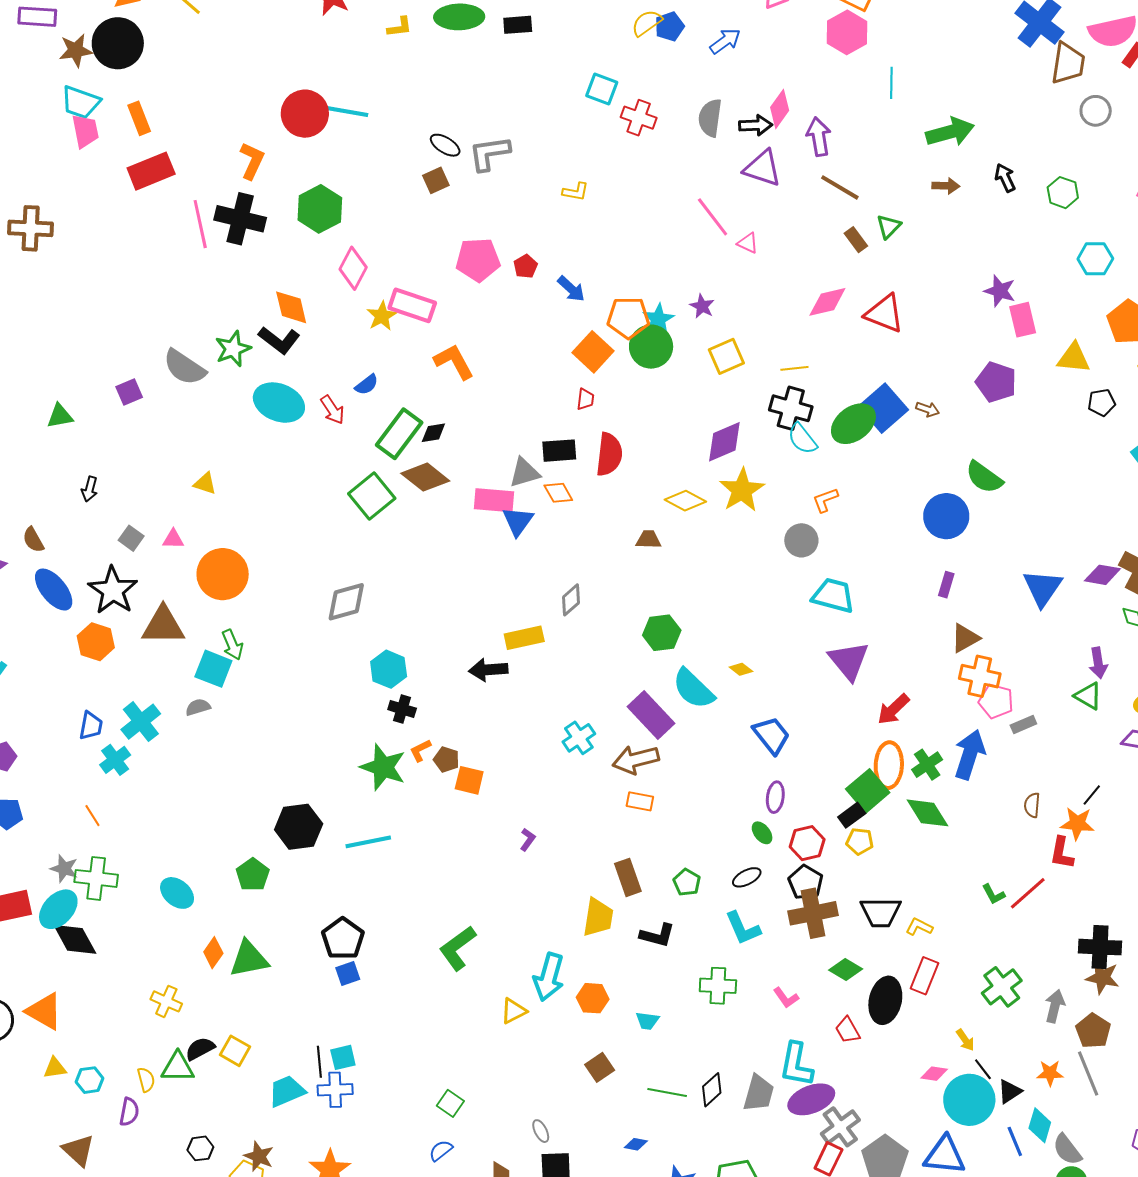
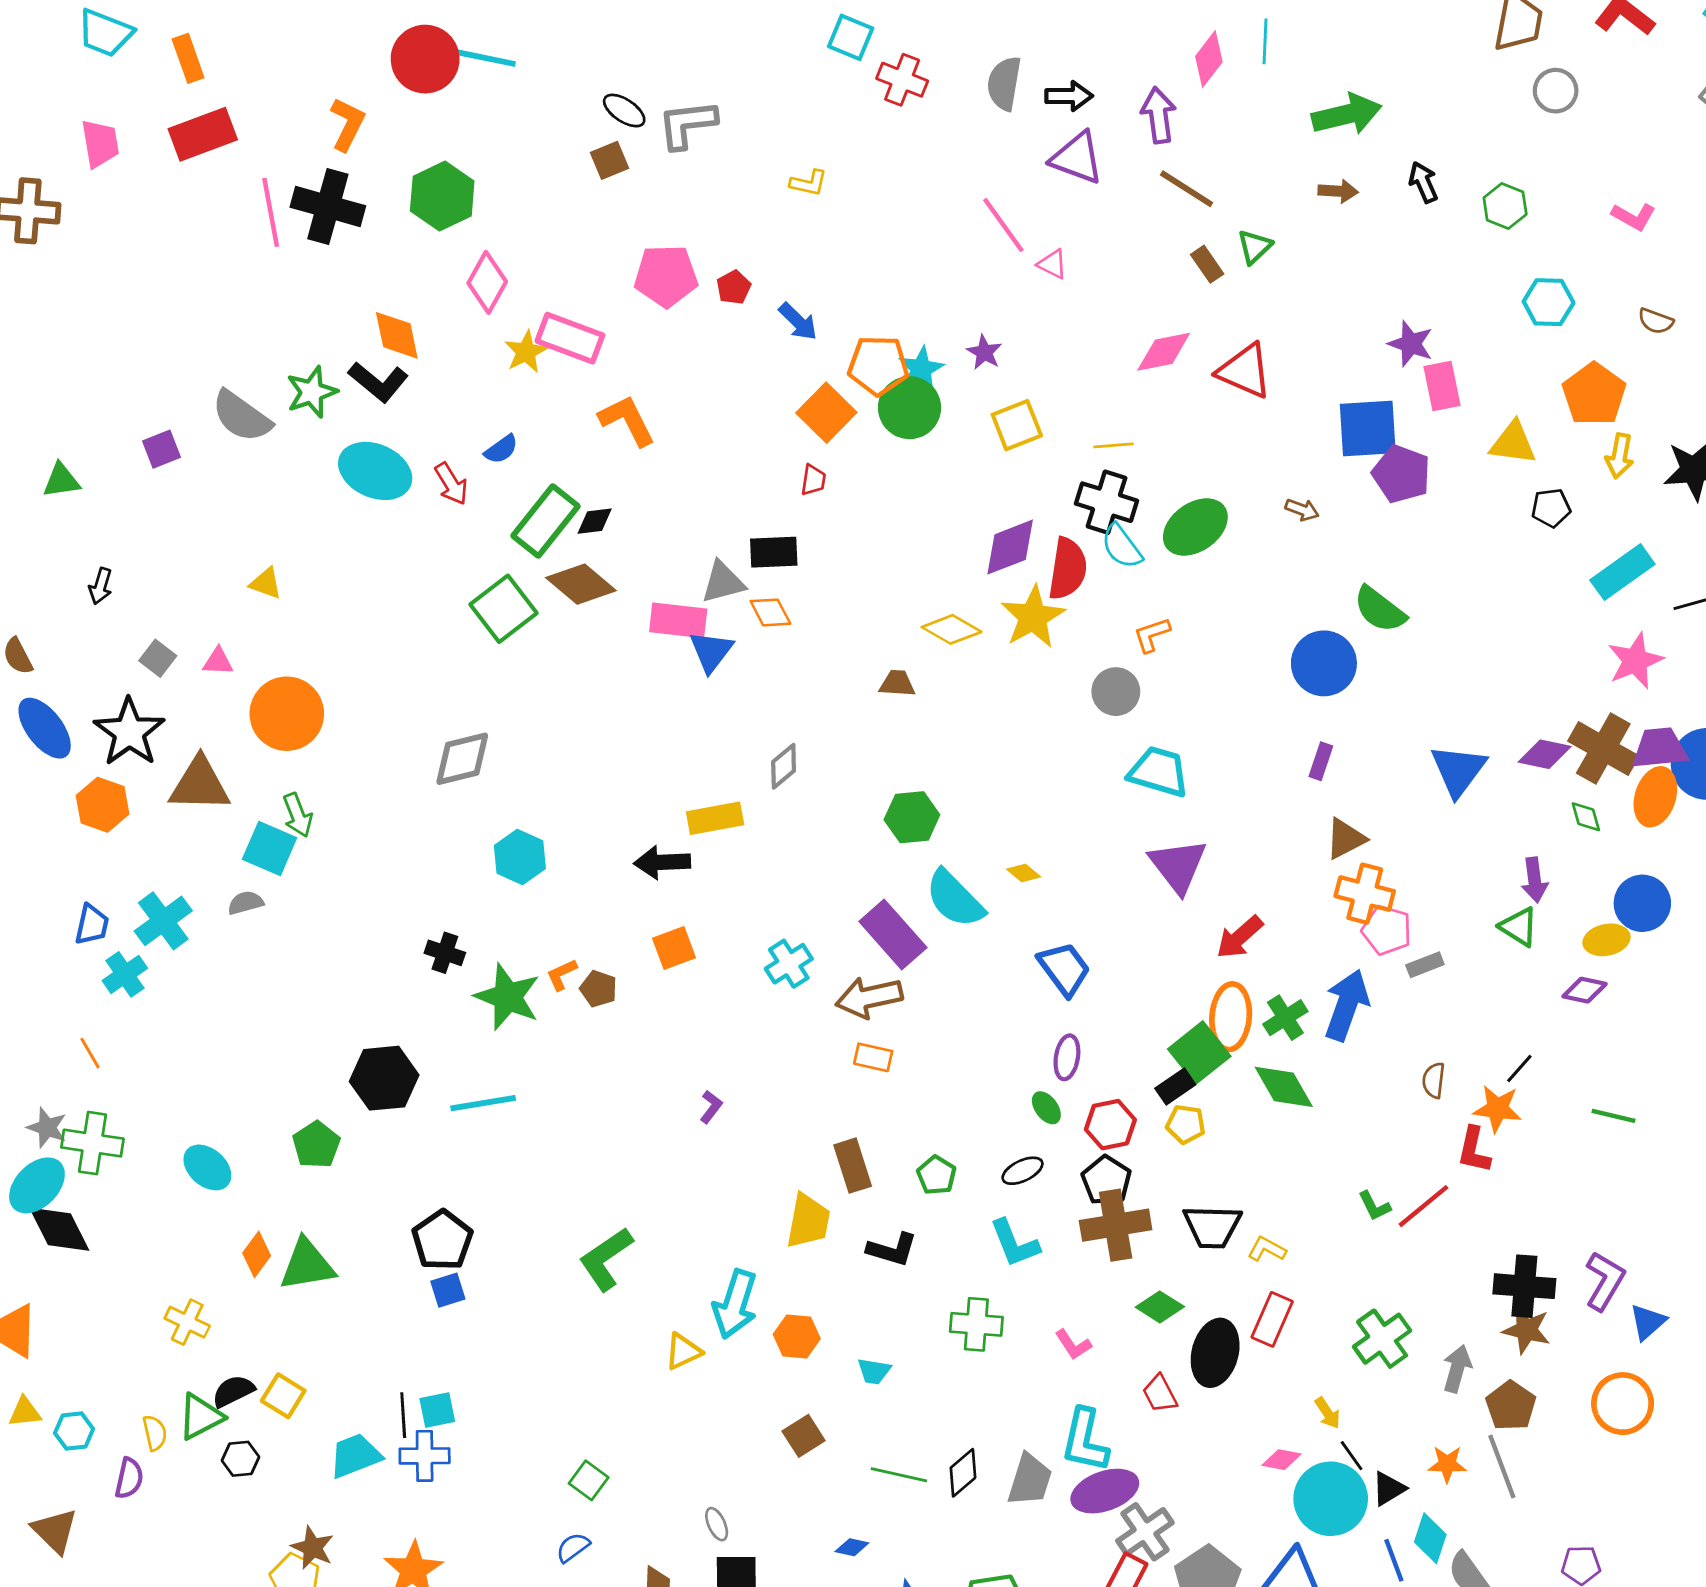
pink diamond: (780, 109) -> (1209, 59), moved
pink trapezoid: (85, 131) -> (100, 144), moved
blue square: (883, 408) -> (1368, 428), moved, turned 36
red semicircle: (609, 454) -> (1068, 569), moved
black cross: (402, 709) -> (445, 953), moved
orange square: (469, 780) -> (674, 948), moved, turned -36
green triangle: (178, 1067) -> (201, 1417), turned -30
black hexagon: (200, 1148) -> (241, 1459), moved

